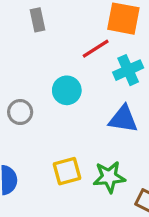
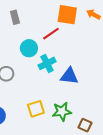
cyan cross: (128, 70) -> (47, 63), moved
cyan circle: (67, 90) -> (29, 48), moved

